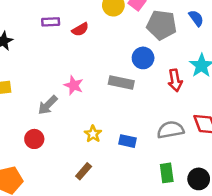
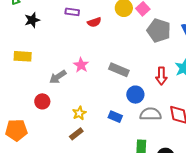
blue circle: (143, 58) -> (135, 95), moved
yellow star: (93, 134) -> (79, 113), moved

